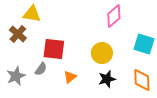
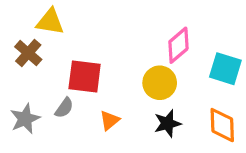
pink diamond: (114, 16) -> (178, 45), moved

